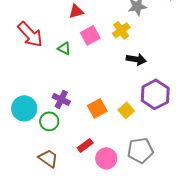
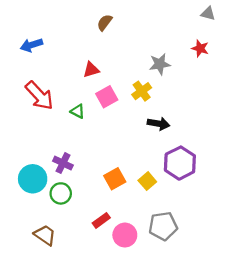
purple cross: (61, 99) -> (63, 163), moved
brown trapezoid: (48, 158) -> (45, 235), moved

